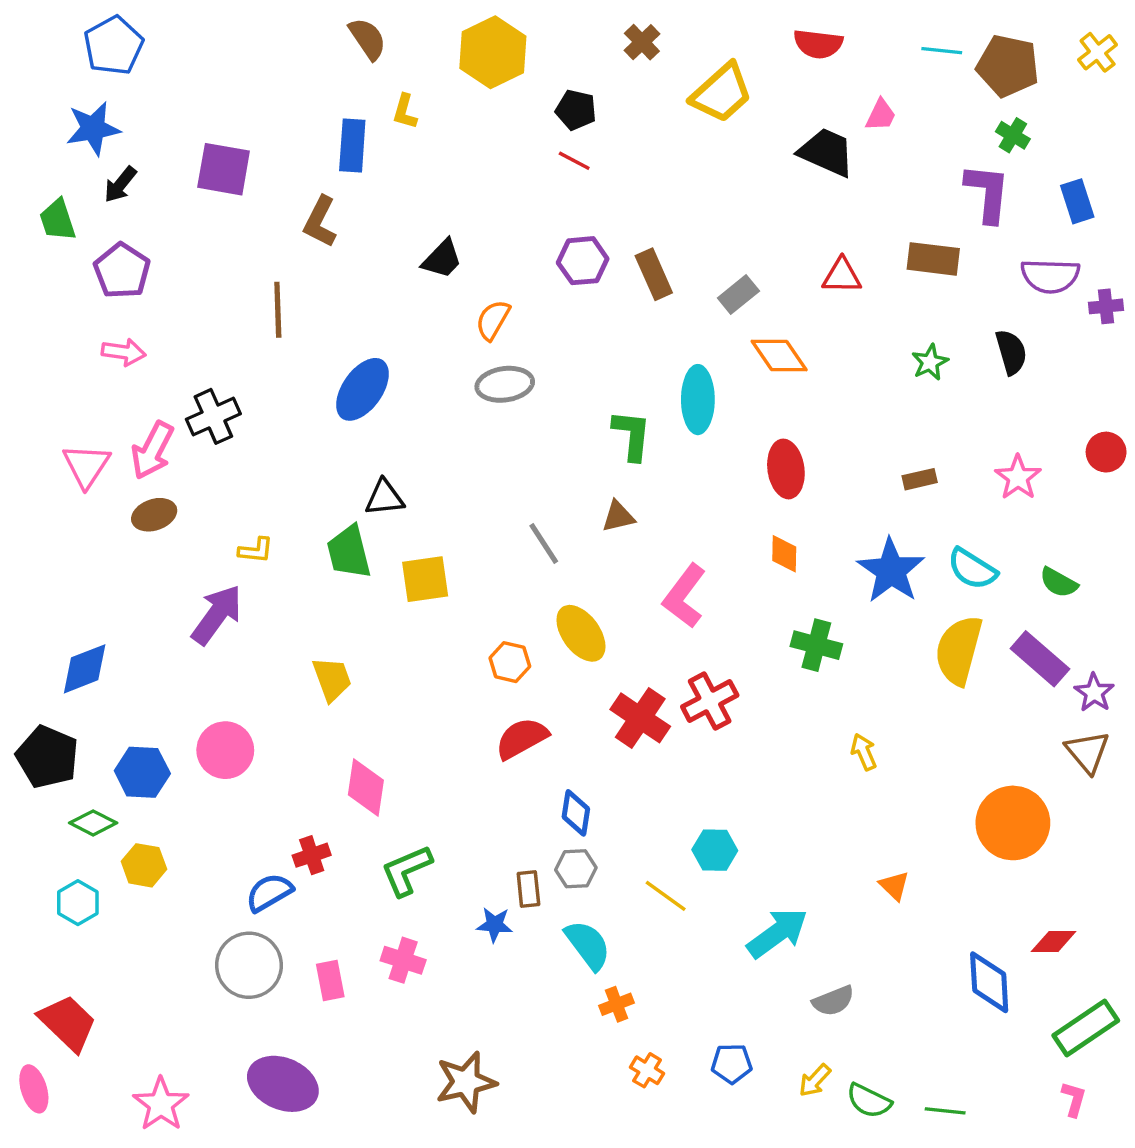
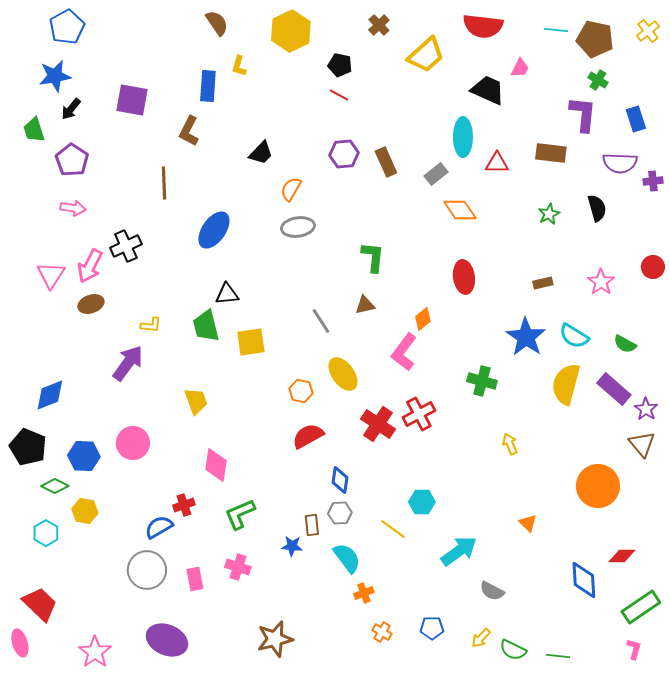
red semicircle: (818, 44) -> (483, 26), size x1.4
cyan ellipse: (698, 400) -> (463, 137), moved
orange diamond: (784, 554) -> (423, 319), moved, turned 50
gray semicircle: (833, 1001) -> (492, 591), turned 50

